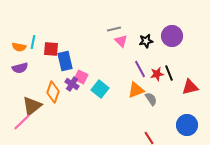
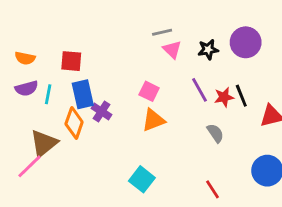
cyan line: (33, 42) -> (48, 94), moved
blue rectangle: (65, 61) -> (83, 94), moved
pink square: (81, 77) -> (149, 91), moved
cyan square: (100, 89) -> (142, 179), moved
orange triangle: (136, 90) -> (153, 120), moved

